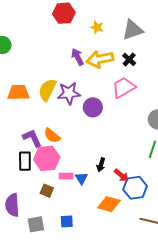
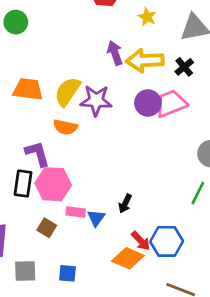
purple circle: (93, 107) -> (148, 103), moved
orange semicircle: (52, 136) -> (65, 127), moved, turned -36
red arrow: (121, 175) -> (141, 241), moved

